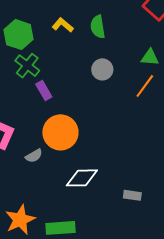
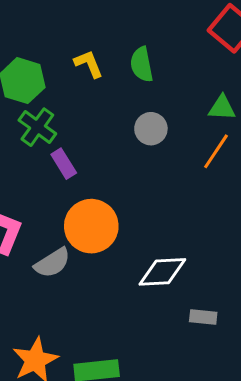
yellow L-shape: (63, 25) -> (89, 64), turned 30
gray semicircle: (34, 156) -> (52, 263), size x1.4
white diamond: (82, 178) -> (162, 272), moved

